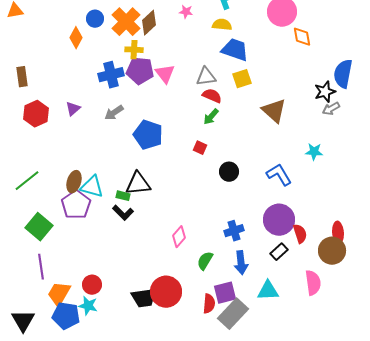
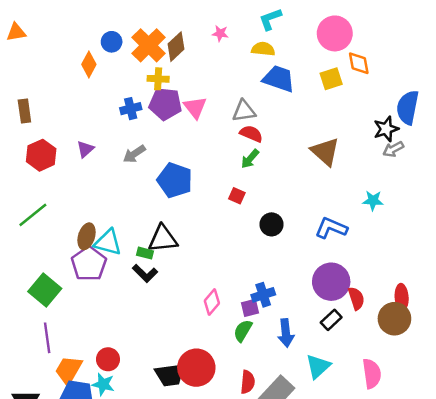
blue cross: (111, 75) -> (131, 109), size x0.7
yellow square: (242, 79) -> (331, 79), moved
blue L-shape: (279, 175) -> (331, 228), turned -36
green line: (27, 181) -> (33, 215), moved
blue cross: (234, 231) -> (263, 295), moved
pink semicircle: (313, 283) -> (372, 374), moved
cyan triangle: (268, 291) -> (318, 366), turned -40
purple square: (225, 293) -> (250, 308), moved, size x0.7

